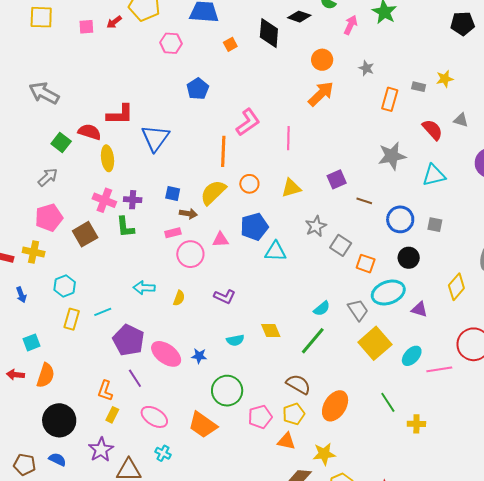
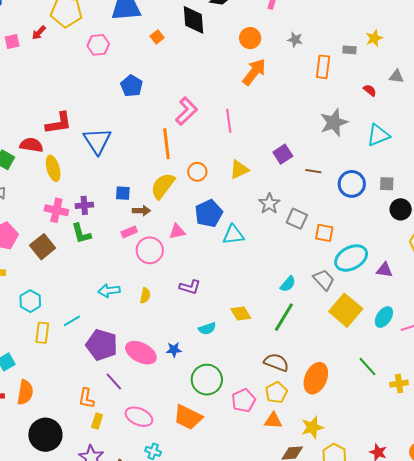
red semicircle: (432, 130) -> (370, 90), size x0.6
black circle: (409, 258) -> (401, 209), moved

